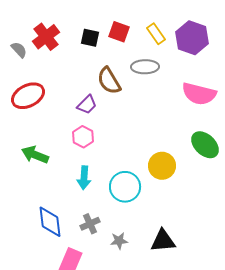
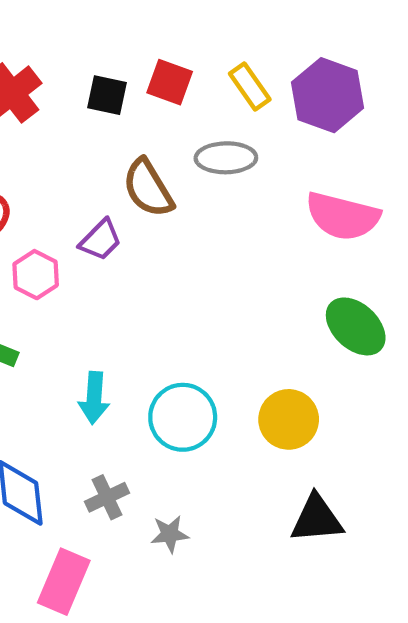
pink hexagon: (83, 137) -> (36, 275), moved
yellow circle: (162, 166) -> (289, 419), moved
black triangle: (163, 241) -> (317, 519), moved

